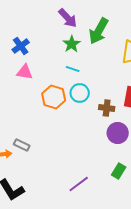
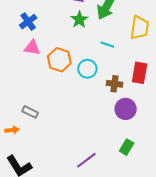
cyan line: (73, 69) -> (107, 45), moved
orange hexagon: (54, 97) -> (59, 60), moved
gray rectangle: (22, 145) -> (30, 112), moved

